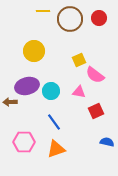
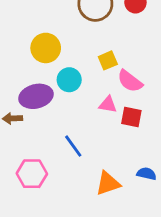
cyan circle: (51, 91) -> (69, 80), moved
red square: (96, 111) -> (131, 117), moved, turned 35
orange triangle: (56, 149) -> (108, 183), moved

